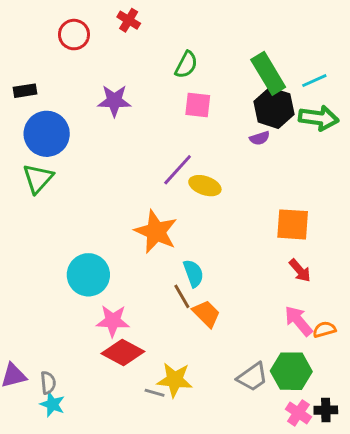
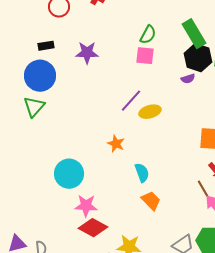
green semicircle: (186, 65) -> (148, 35), moved
black rectangle: (25, 91) -> (46, 46), moved
yellow ellipse: (205, 186) -> (150, 112), turned -35
orange star: (156, 232) -> (116, 144), size x0.6
brown line: (182, 296) -> (203, 189), moved

